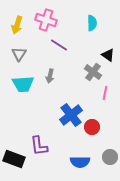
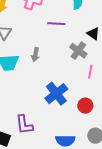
purple line: (59, 45) -> (56, 24), moved, turned -30
red circle: (92, 127) -> (85, 106), moved

